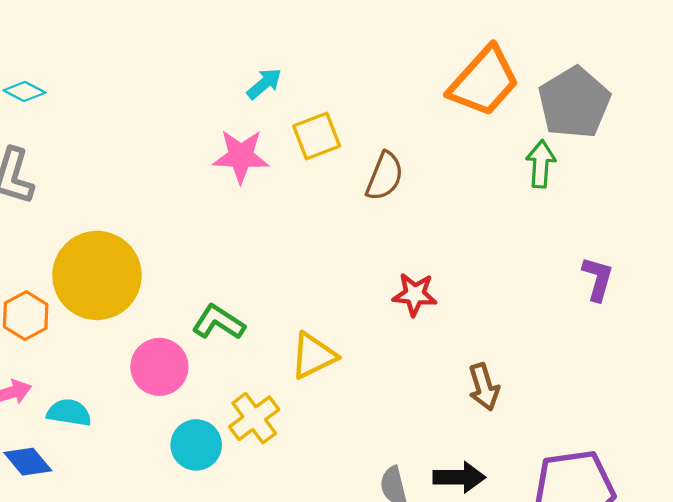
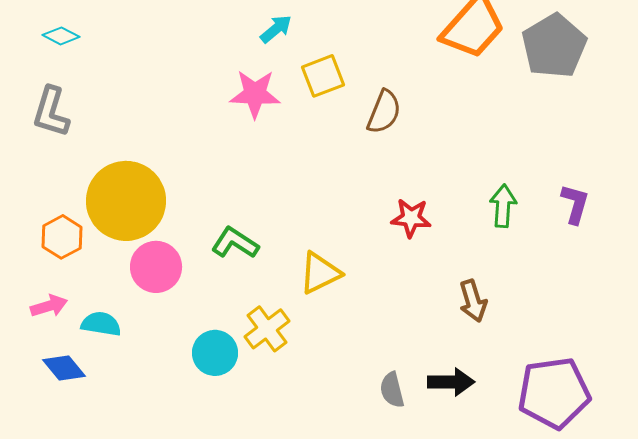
green arrow: (541, 164) -> (503, 206), moved
pink circle: (159, 367) -> (156, 267), moved

